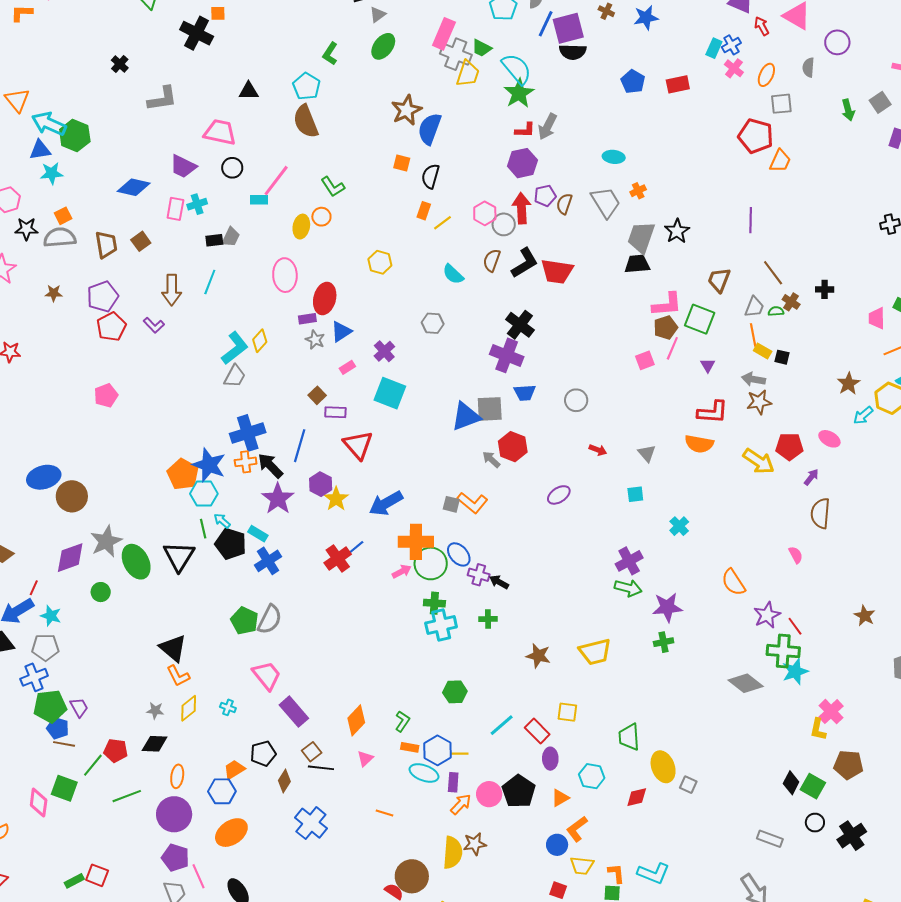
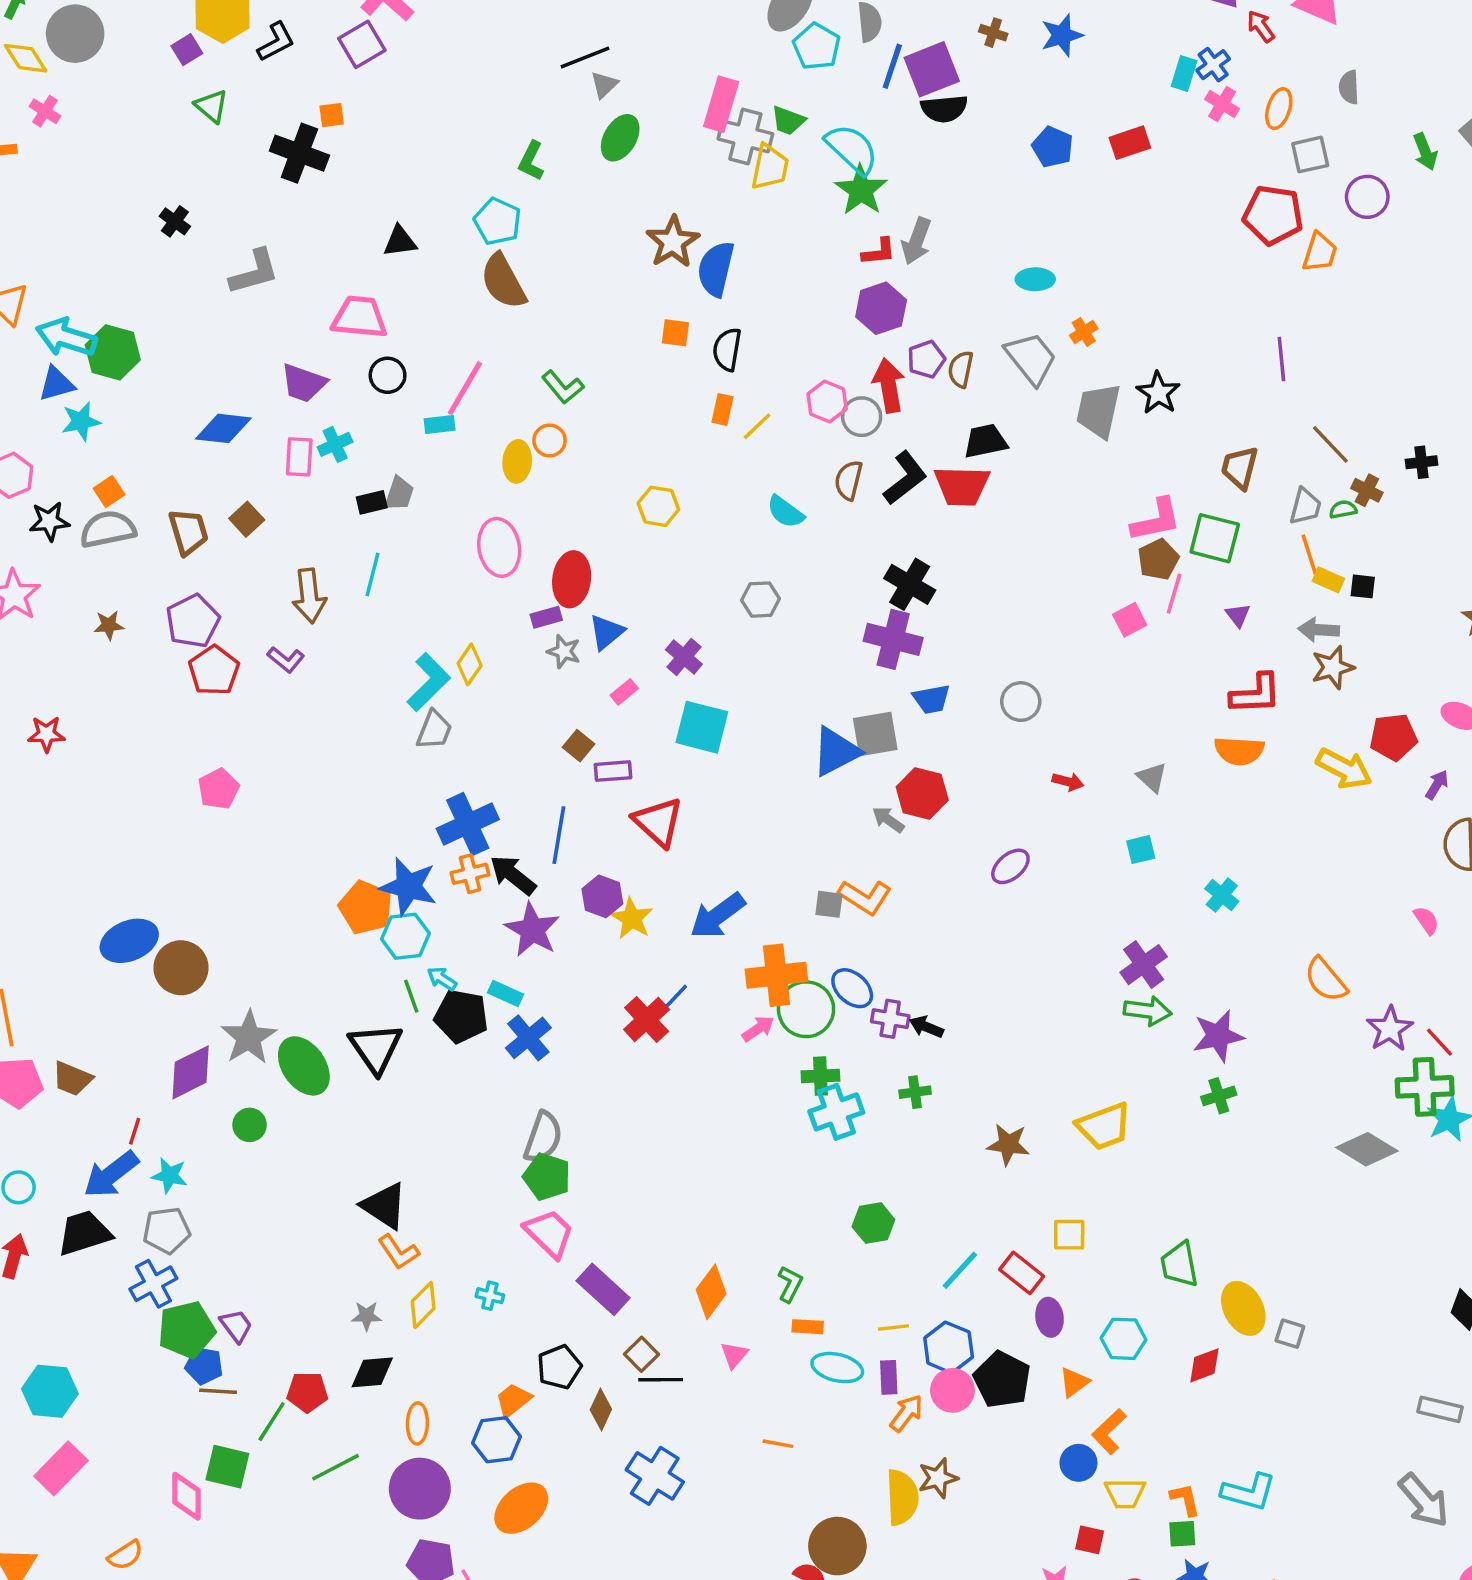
purple circle: (837, 42) -> (1367, 197), moved
black trapezoid: (637, 264) -> (985, 441), moved
green pentagon: (244, 621) -> (547, 1177), moved
blue hexagon: (438, 750) -> (949, 1348), moved

